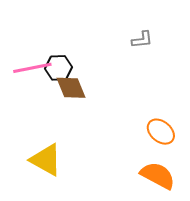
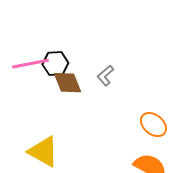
gray L-shape: (142, 40) -> (105, 76), moved, turned 145

